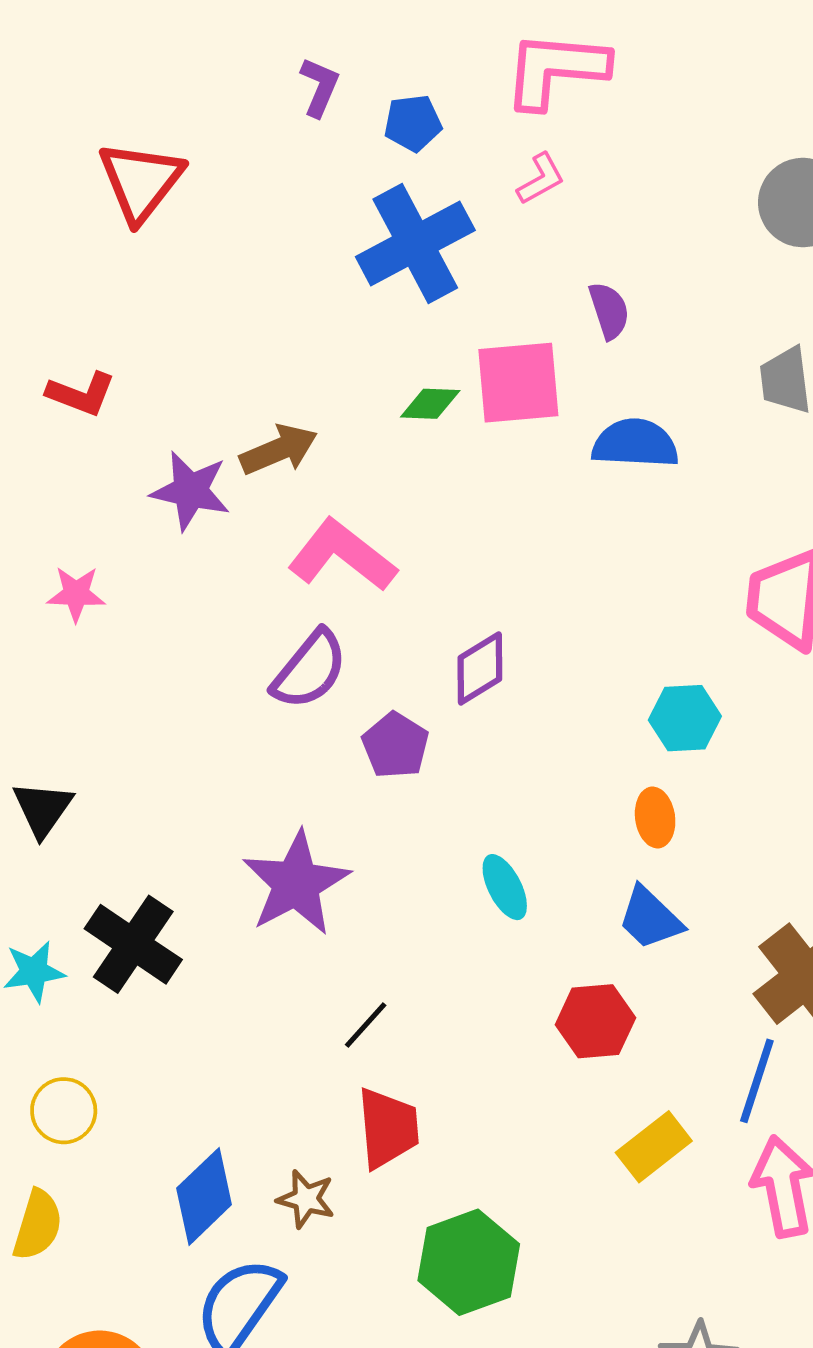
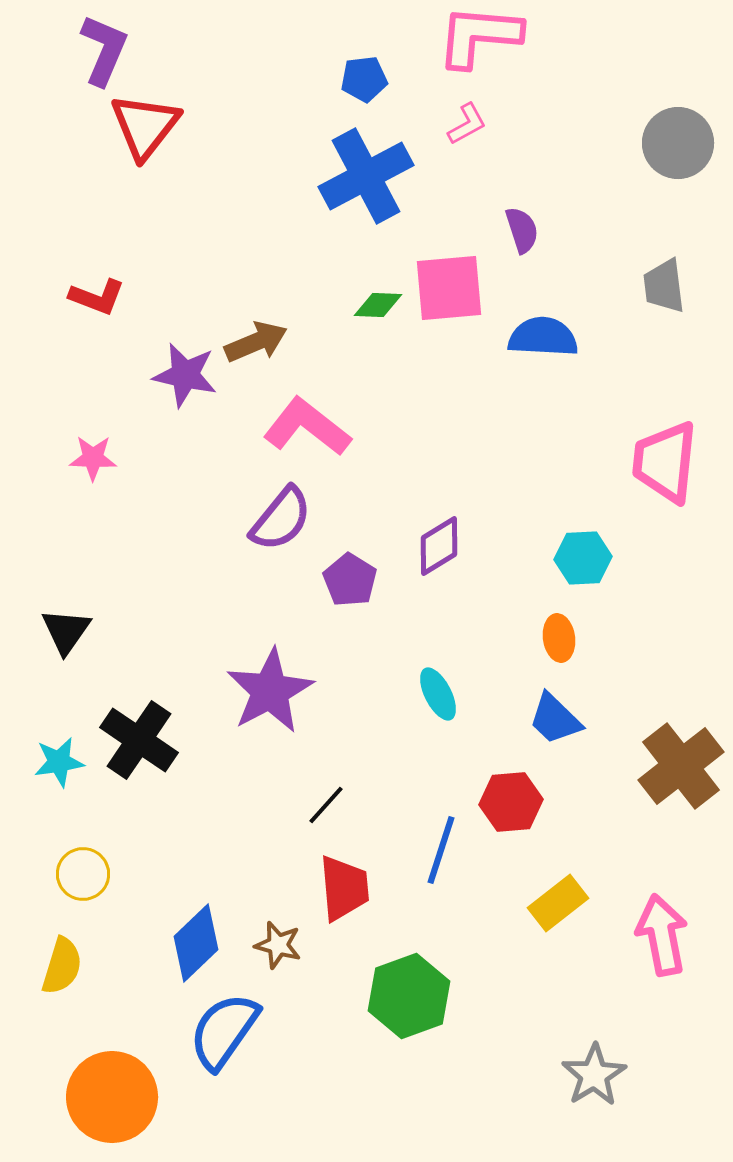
purple L-shape: (320, 87) -> (104, 50), moved, size x1.5
purple diamond: (480, 668) -> (439, 546), moved
blue line: (757, 1081) -> (441, 850), moved

